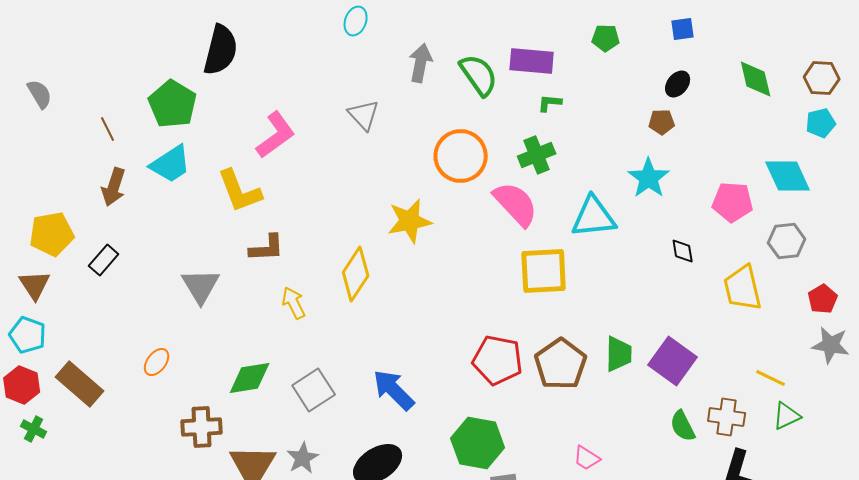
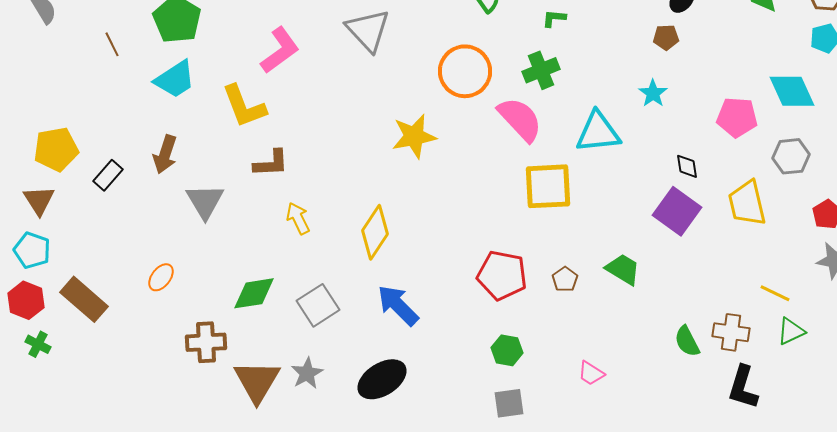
gray triangle: (364, 115) -> (368, 30), size x1.4
cyan star: (649, 178) -> (653, 93), size x0.7
brown arrow: (114, 187) -> (165, 154), moved
yellow diamond: (356, 274) -> (375, 232), moved
green trapezoid: (619, 354) -> (623, 269), turned -60
purple square: (673, 361) -> (677, 211), moved
brown pentagon: (561, 364) -> (565, 279), size x0.5
green hexagon: (478, 443) -> (507, 350), moved, size x0.6

